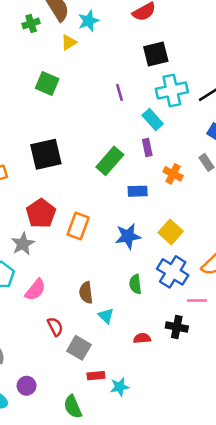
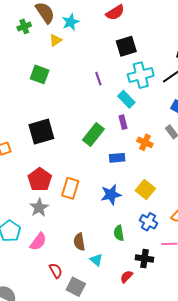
gray star: (23, 244) -> (39, 208), moved
blue cross: (173, 272) -> (149, 222), size x0.7
black cross: (177, 327) -> (144, 259), moved
red semicircle: (142, 338) -> (126, 277), turned -40

